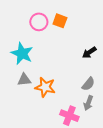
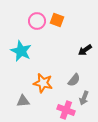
gray triangle: (24, 80) -> (23, 101), moved
gray semicircle: (88, 84) -> (74, 80), moved

